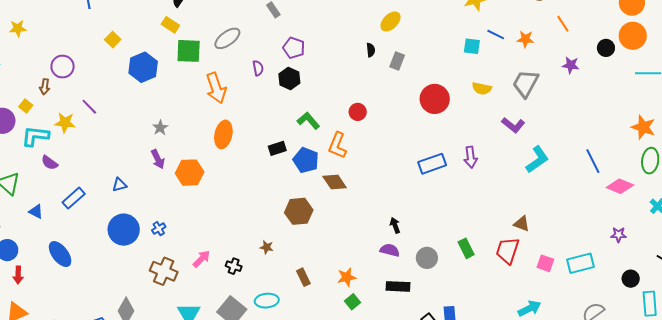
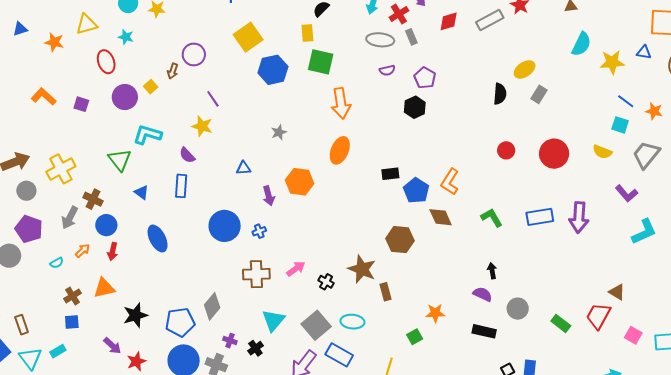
yellow rectangle: (170, 25) -> (307, 33), turned 42
gray ellipse: (227, 38) -> (380, 40), moved, turned 32
yellow square: (113, 40) -> (248, 37), size x1.8
cyan square: (472, 46) -> (620, 125), moved
black semicircle: (371, 50) -> (500, 94), size x1.5
gray rectangle: (397, 61) -> (539, 94), moved
purple semicircle: (258, 68) -> (387, 70), moved, turned 77
red circle: (358, 112) -> (506, 150), moved
green L-shape: (308, 121) -> (492, 218), moved
yellow star: (65, 123) -> (202, 126), moved
cyan L-shape: (35, 136) -> (147, 135), moved
purple arrow: (471, 157) -> (579, 217), size x1.4
purple arrow: (158, 159) -> (269, 196), moved
purple semicircle: (49, 163) -> (187, 155), moved
blue triangle: (119, 185) -> (243, 168), moved
blue rectangle: (74, 198) -> (181, 186), turned -55
brown star: (267, 247) -> (362, 269), size x2.0
green rectangle: (466, 248) -> (561, 323), moved, turned -36
brown cross: (164, 271) -> (256, 274), turned -36
brown rectangle: (303, 277) -> (386, 292), moved
green square: (352, 302) -> (415, 337), moved

